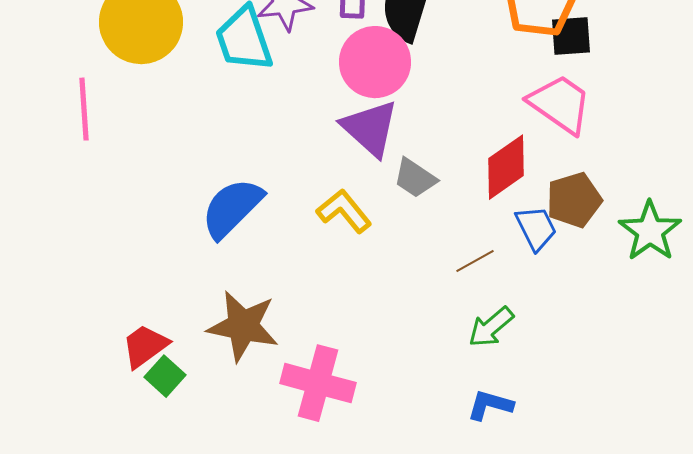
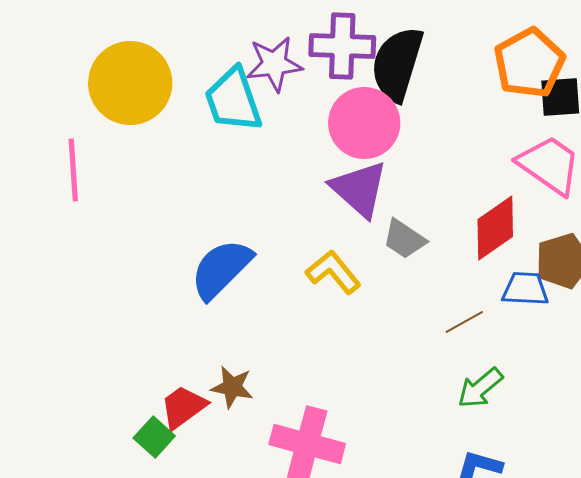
blue trapezoid: (536, 228) -> (525, 289), turned -60
brown star: (243, 326) -> (232, 387), size x0.6
red trapezoid: (145, 346) -> (183, 407), moved

